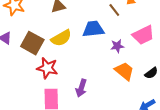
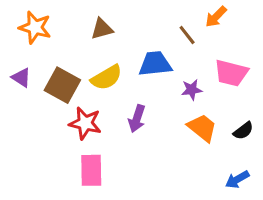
pink trapezoid: (143, 35) -> (231, 73), turned 40
purple arrow: (81, 88) -> (137, 119), moved

